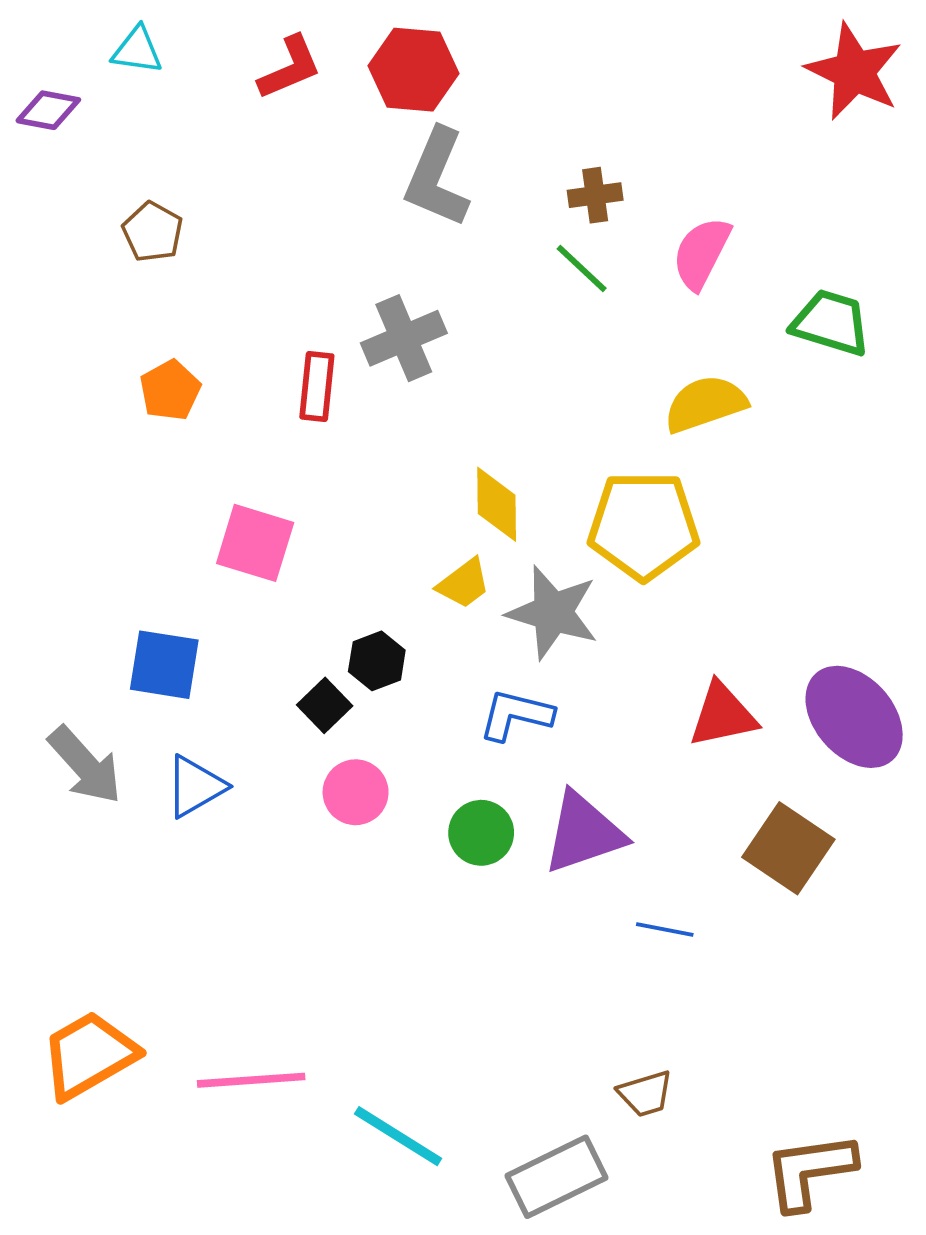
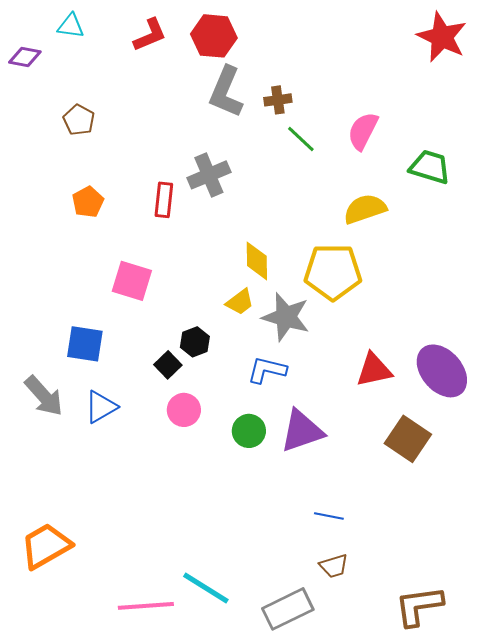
brown cross: (595, 195) -> (278, 100), moved
blue line: (665, 929) -> (329, 516), moved
pink line: (251, 1080) -> (146, 606), moved

